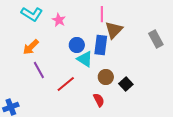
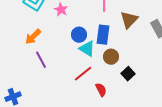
brown triangle: (114, 30) -> (129, 20), moved
brown circle: (106, 77) -> (111, 57), moved
red line: (66, 84) -> (83, 74), moved

